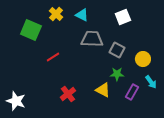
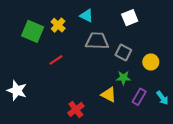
yellow cross: (56, 14) -> (58, 25), moved
cyan arrow: (151, 82) -> (162, 98), moved
red cross: (68, 94) -> (76, 109), moved
white star: (16, 101) -> (17, 90), moved

